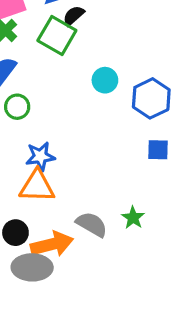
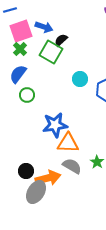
blue star: (40, 156) -> (55, 125), moved, size x1.4
orange triangle: (37, 186) -> (68, 143), moved
gray ellipse: (32, 267) -> (36, 192), turned -60

